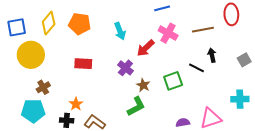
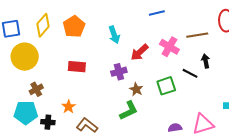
orange pentagon: (80, 24) -> (74, 27), turned 30
pink cross: (168, 33) -> (169, 47), moved
purple cross: (125, 68) -> (119, 72), turned 35
black cross: (67, 120) -> (48, 122), moved

